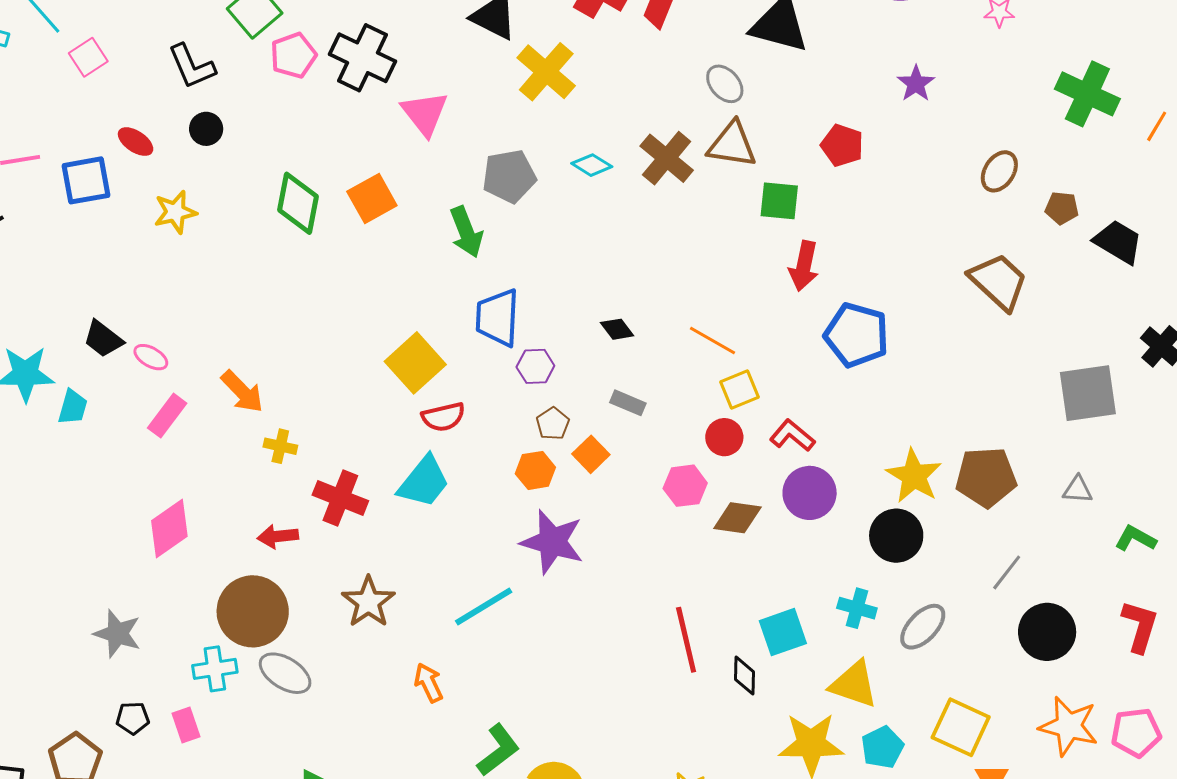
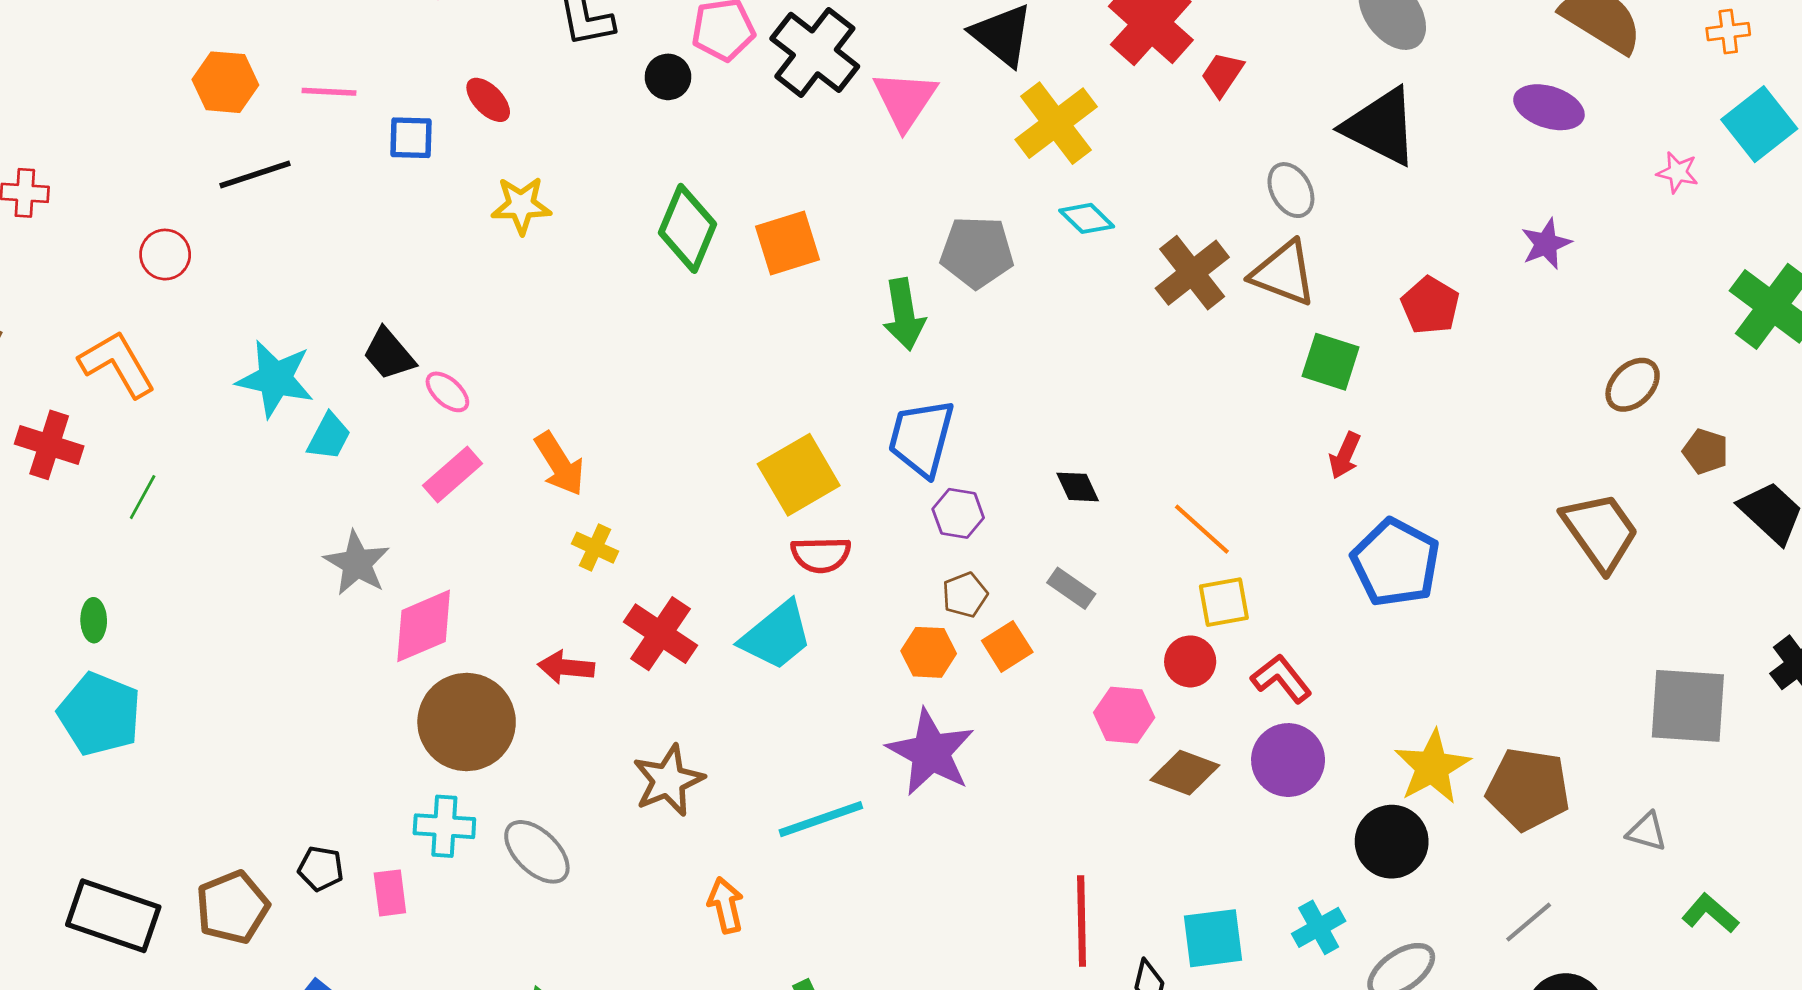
pink triangle: (425, 113) -> (905, 100), moved
black circle: (206, 129) -> (668, 77), moved
cyan diamond: (592, 165) -> (1087, 218), moved
blue square: (86, 180) -> (411, 138), size x0.7
red arrow: (804, 266) -> (1345, 456), size x0.7
cyan cross: (857, 608) -> (1319, 927), turned 33
brown circle: (253, 611) -> (467, 722), moved
gray star: (117, 634) -> (357, 563), moved

